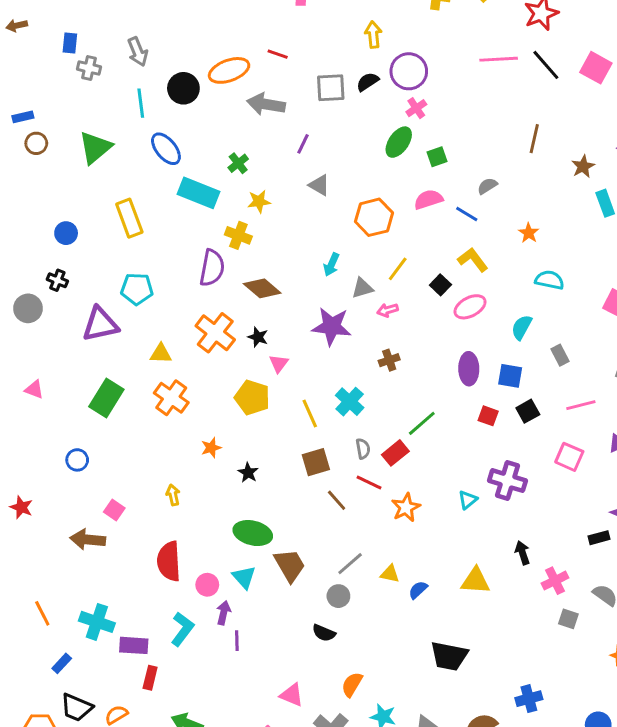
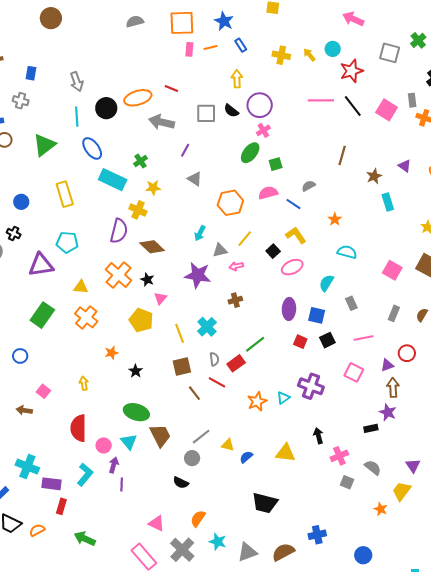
gray cross: (89, 68) -> (21, 101), moved
black semicircle: (368, 82) -> (231, 111), turned -112
orange star: (406, 507) -> (257, 401), moved
brown arrow: (88, 539) -> (24, 410), size x0.7

